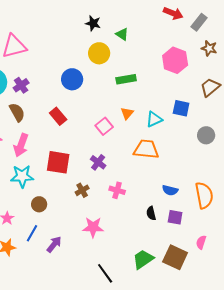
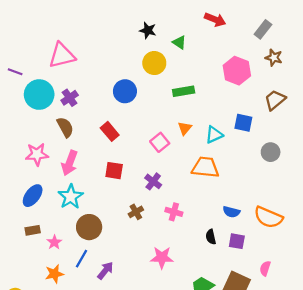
red arrow: (173, 13) -> (215, 20), moved
red square: (58, 162) -> (114, 171), moved, size x0.7
cyan star: (22, 176) -> (71, 197), turned -30
orange semicircle: (204, 195) -> (268, 217), turned 124
brown circle: (39, 204) -> (89, 227), size x1.5
pink star: (93, 227) -> (162, 257), moved

